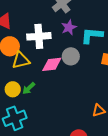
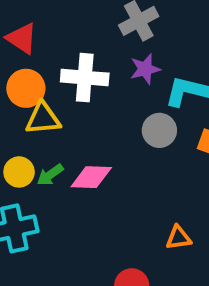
gray circle: (71, 56) -> (159, 130), moved
pink diamond: (52, 64) -> (91, 177), moved

